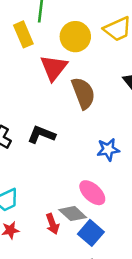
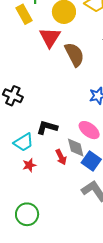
black L-shape: (41, 135) -> (47, 128), moved
gray diamond: (73, 214) -> (76, 148), turned 40

